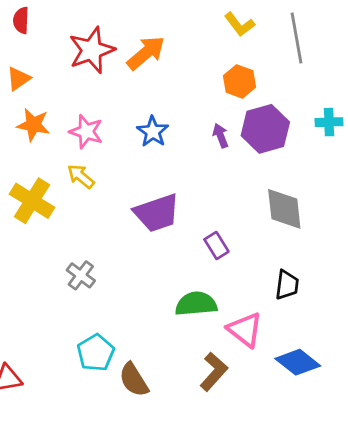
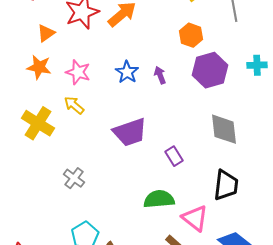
orange triangle: (18, 79) -> (46, 33), moved
purple arrow: (221, 136) -> (160, 75), moved
black trapezoid: (287, 285) -> (226, 185), size x1.4

